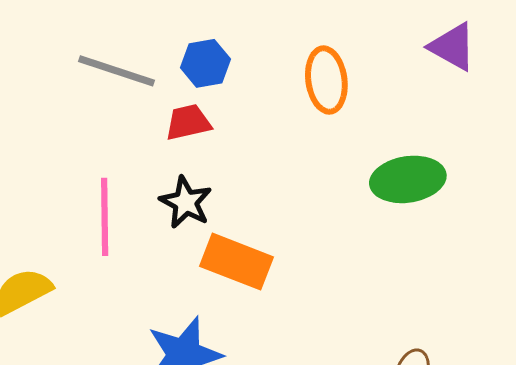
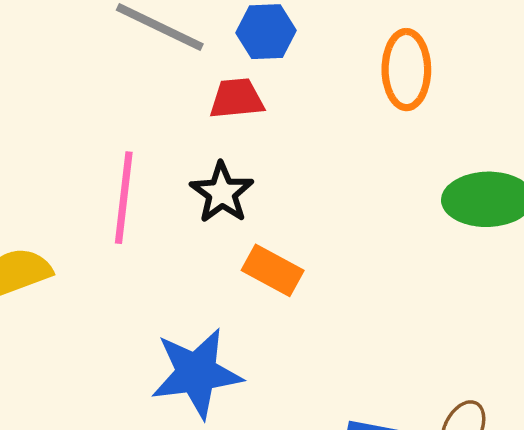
orange rectangle: (236, 262) -> (273, 270), size x0.7

